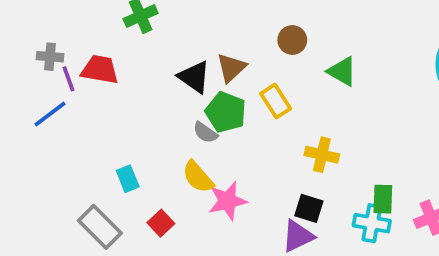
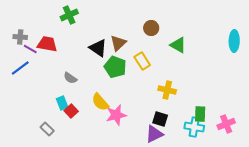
purple line: (68, 79) -> (30, 49), turned -40
gray semicircle: (205, 132) -> (70, 78), moved
red square: (161, 223) -> (71, 111), moved
gray rectangle: (100, 227) -> (47, 129), size x0.6

